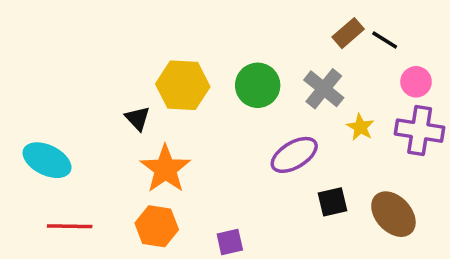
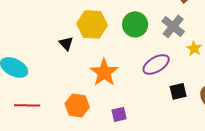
orange star: (165, 169) -> (104, 72), moved

